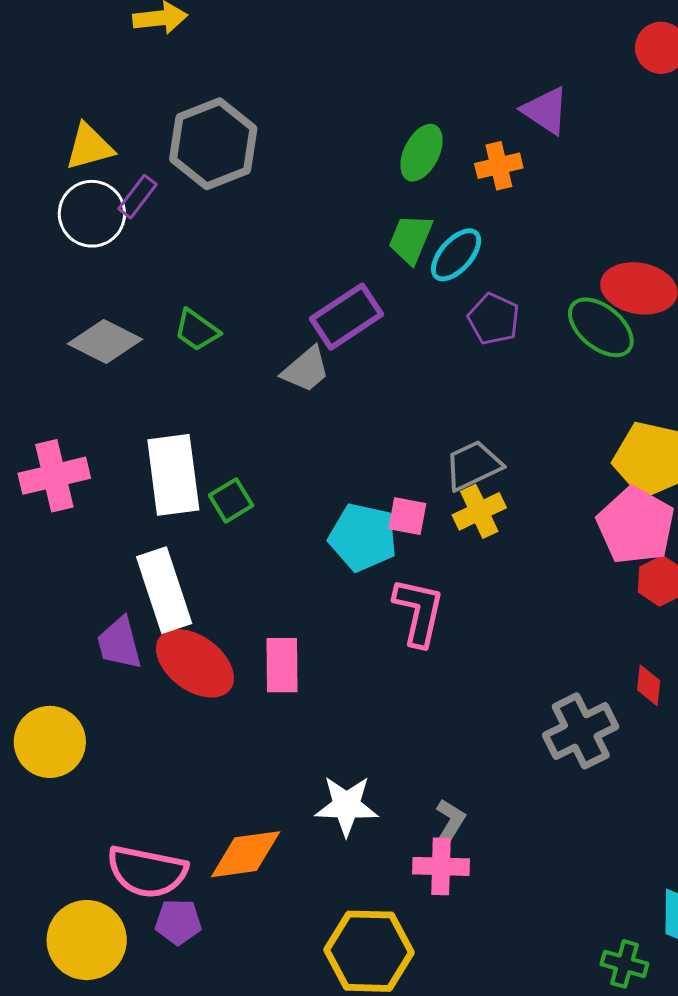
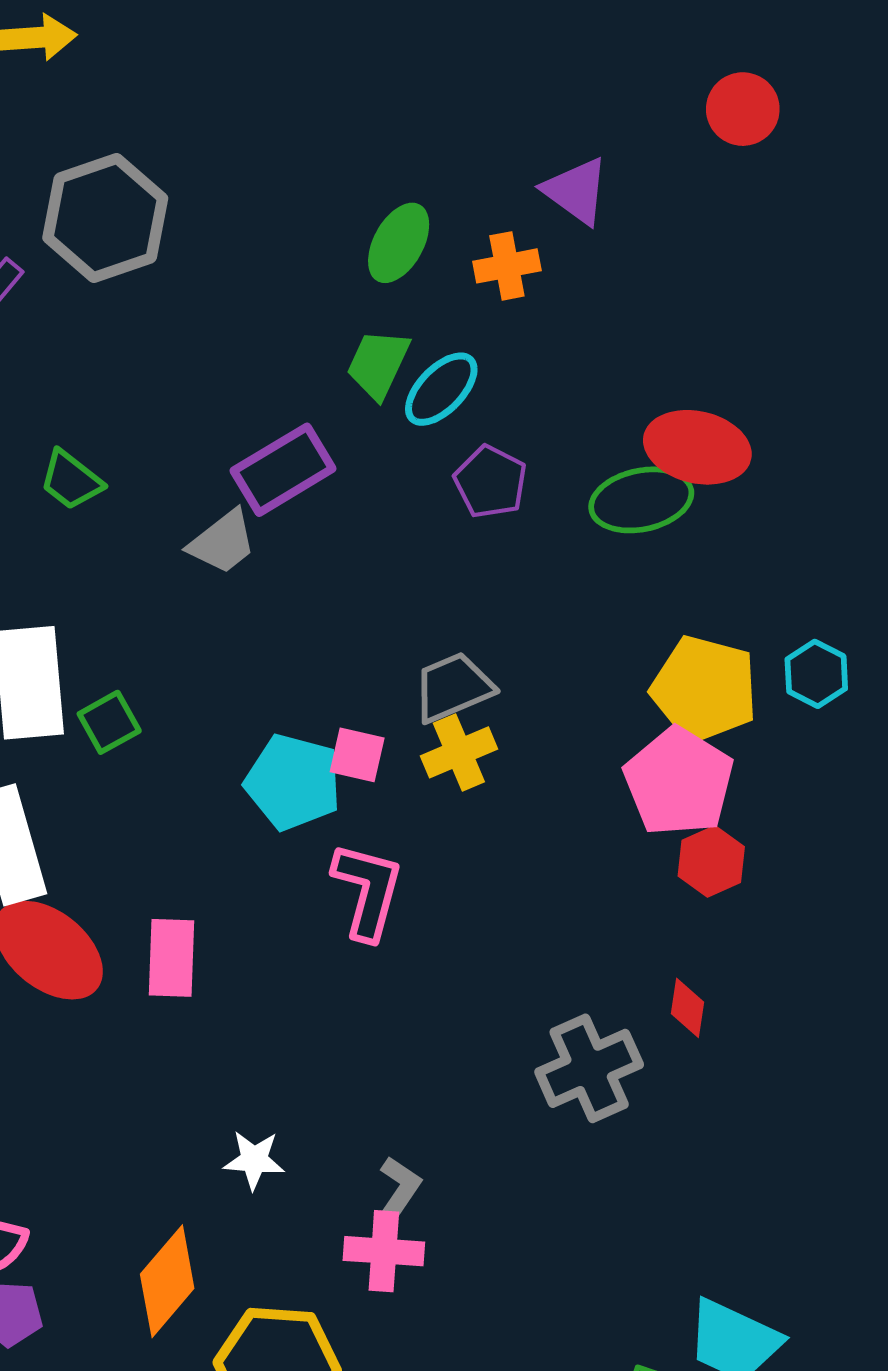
green ellipse: (601, 327) -> (641, 500), turned -54
white star: (346, 806) -> (254, 1160), size x0.7
orange diamond: (246, 854) -> (167, 1281), moved, turned -44

